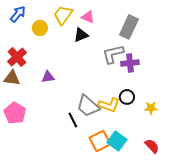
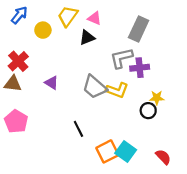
purple triangle: (48, 77) -> (52, 83), turned 40
black circle: (127, 97) -> (148, 111), moved
yellow L-shape: (109, 105) -> (117, 90), moved
gray trapezoid: (88, 106) -> (95, 87), moved
yellow star: (151, 108) -> (157, 98), moved

